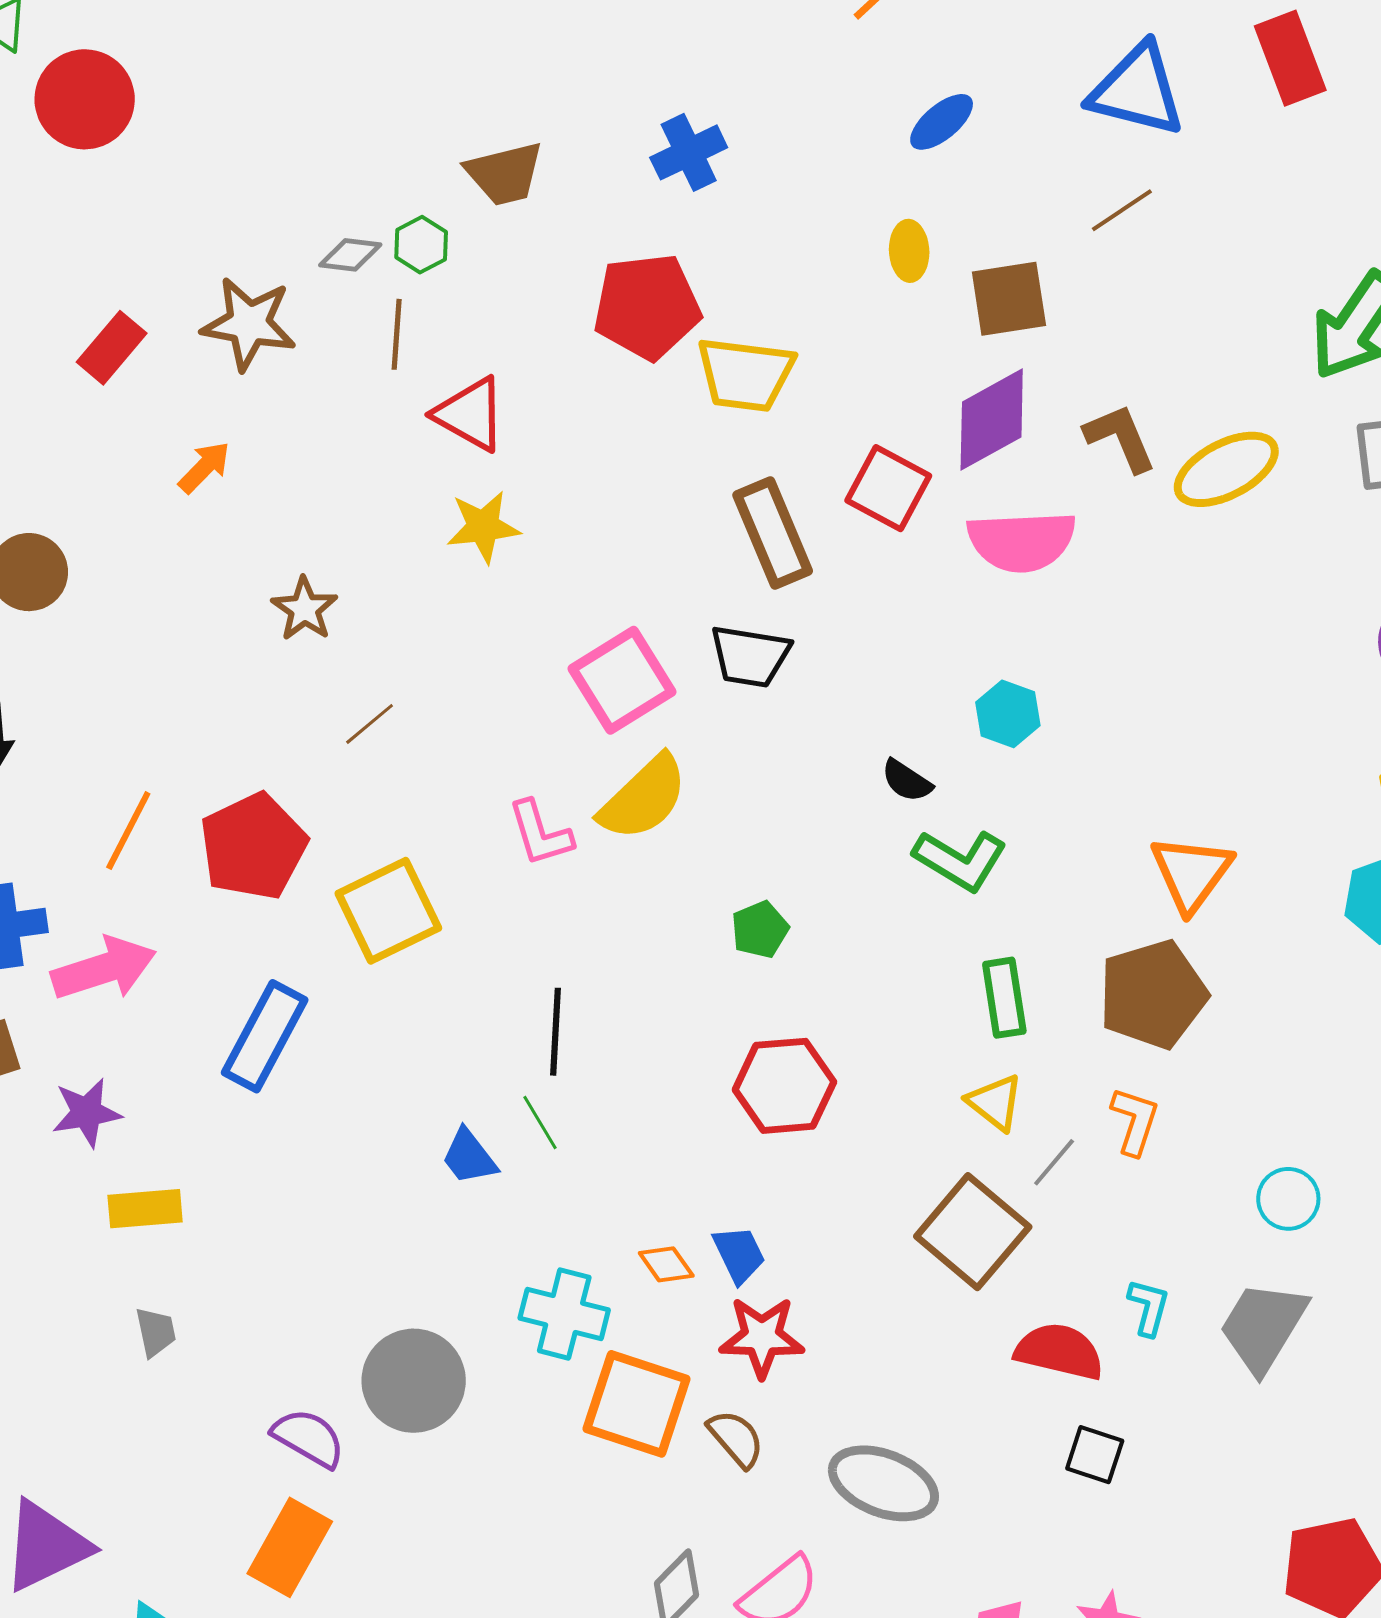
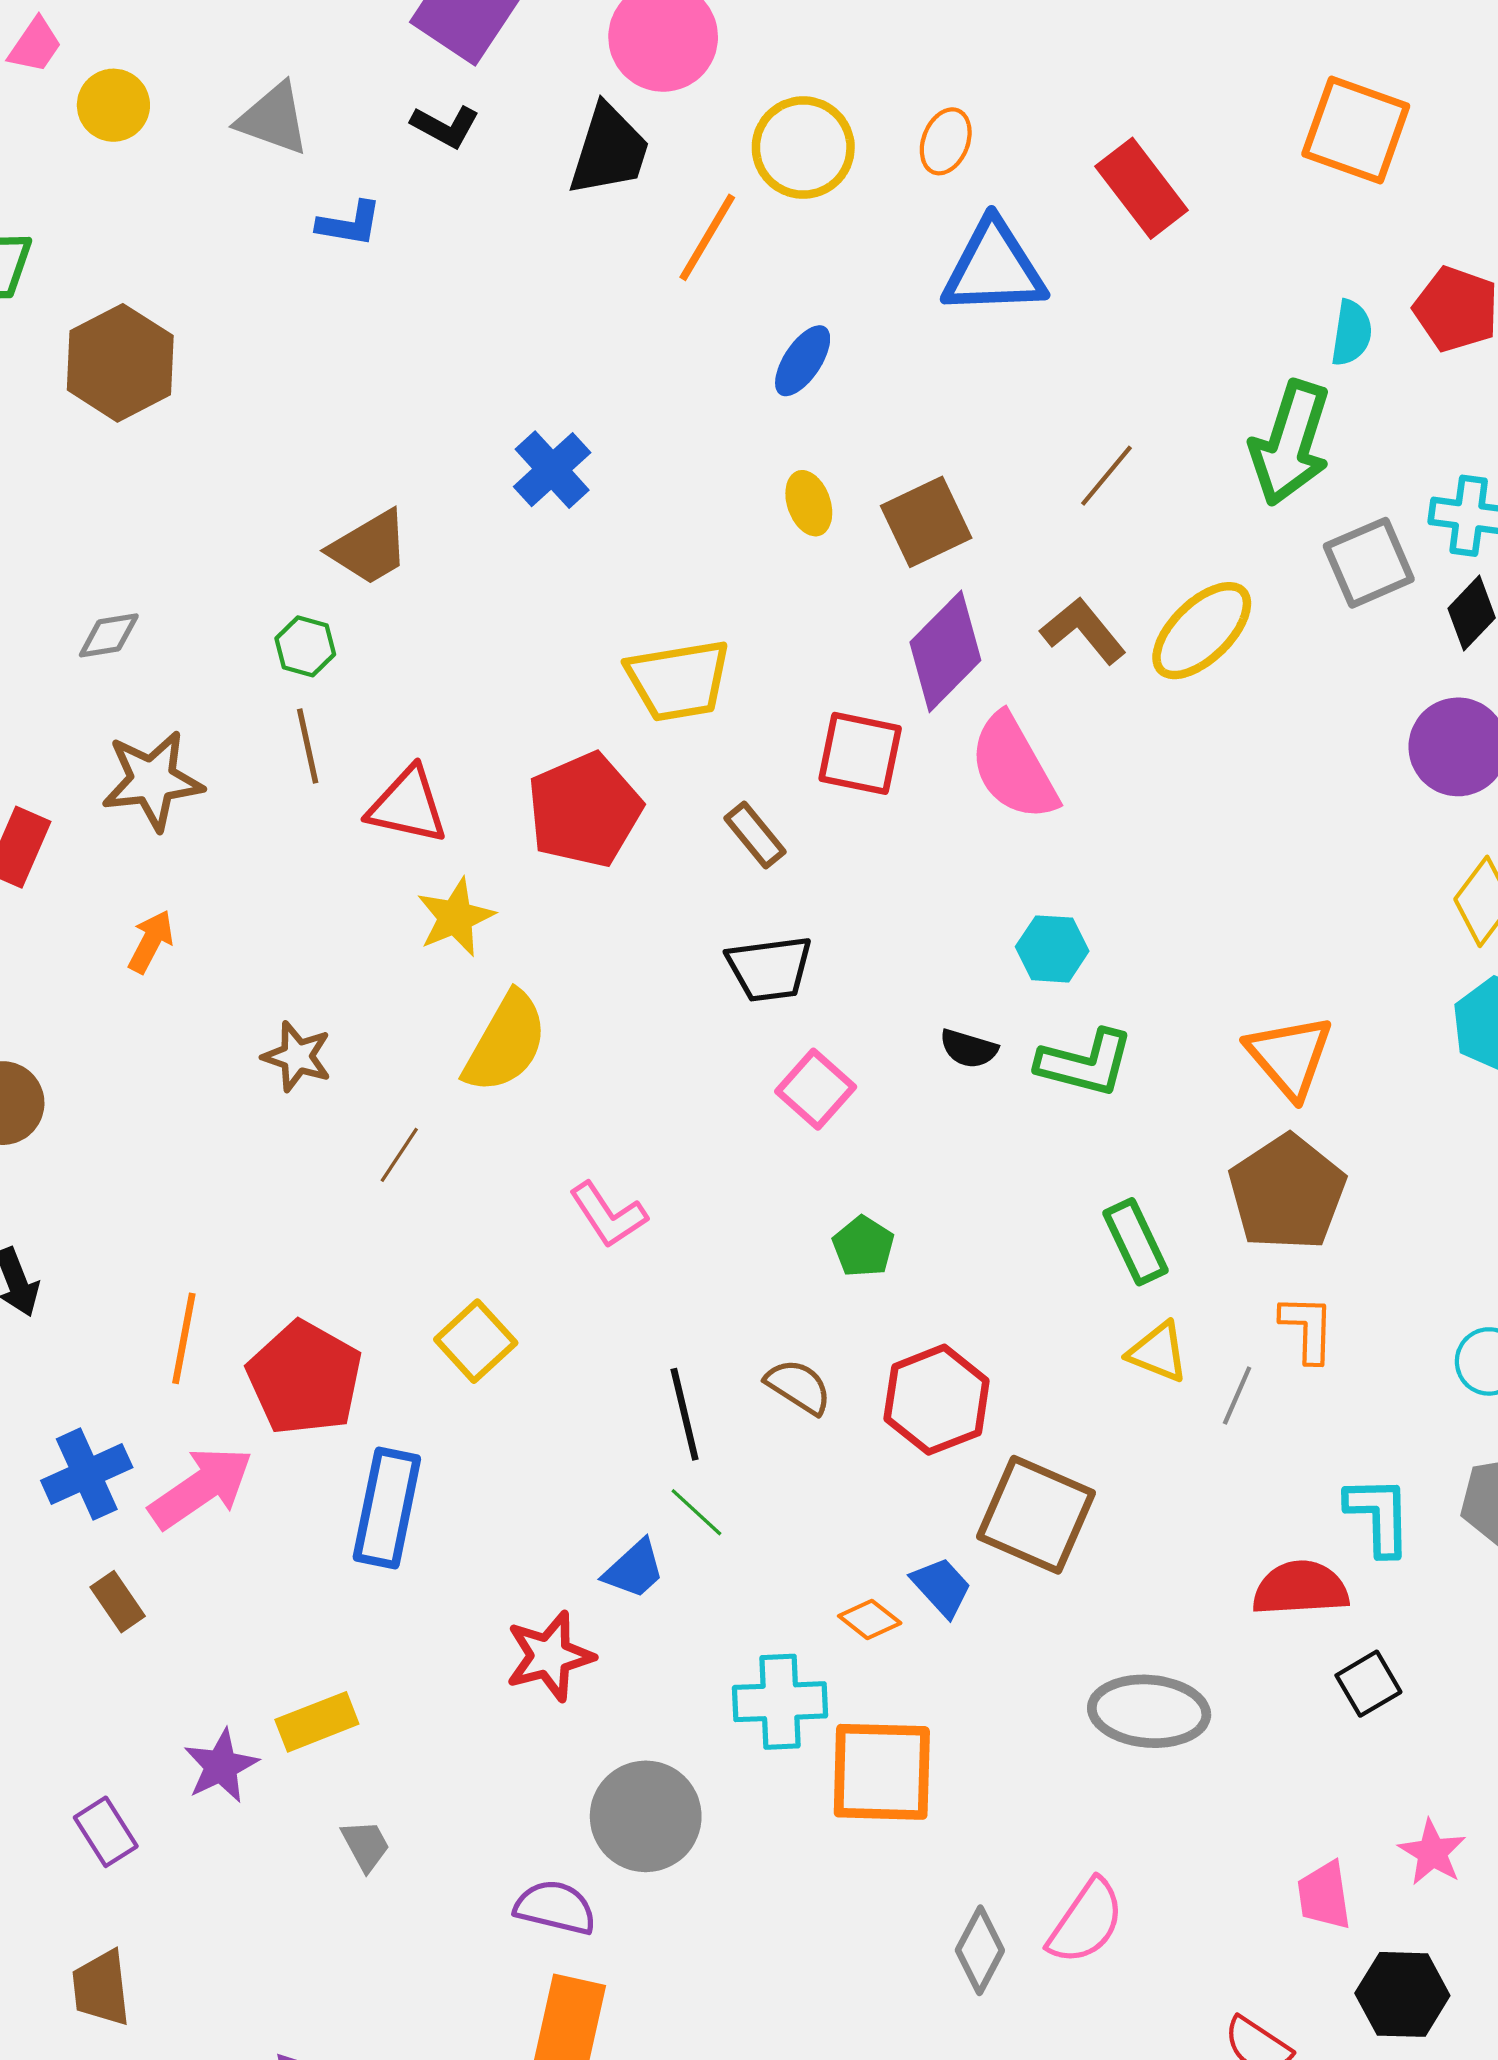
brown line: (1122, 210) -> (1106, 476), moved
gray diamond: (350, 255) -> (109, 635), moved
red pentagon: (647, 306) -> (585, 810), moved
brown rectangle: (773, 533) -> (755, 835), size x0.6
pink semicircle: (1022, 541) -> (1013, 767), turned 80
pink square: (622, 680) -> (816, 1089), moved, size x0.7
yellow semicircle: (643, 798) -> (506, 1043), moved
red pentagon: (253, 846) -> (305, 1378), moved
green L-shape: (960, 860) -> (1085, 1063), moved
yellow square: (388, 911) -> (476, 1341), size x0.7
purple star: (87, 1113) -> (221, 1766), moved
blue trapezoid: (469, 1157) -> (634, 1569), turned -78
brown square: (973, 1232) -> (1036, 1515), moved
cyan L-shape: (1149, 1307) -> (1379, 1516), size x1.4
red star: (762, 1337) -> (550, 1656), moved
brown semicircle: (736, 1439) -> (799, 1387), moved
black square: (1095, 1455) -> (1368, 1684), turned -32
gray ellipse: (883, 1483) -> (1149, 1711), moved

